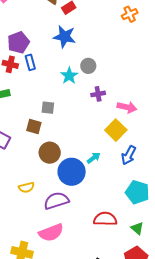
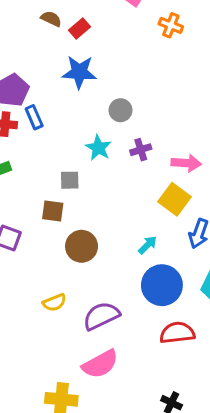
orange cross: (130, 14) -> (171, 25), turned -35
cyan star: (69, 76) -> (98, 148), moved
blue circle: (72, 172) -> (162, 285), moved

